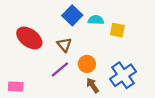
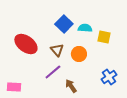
orange circle: (87, 64) -> (79, 54), moved
blue cross: (123, 75) -> (109, 77), size x0.7
brown arrow: (93, 85) -> (71, 86), moved

